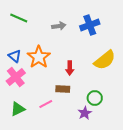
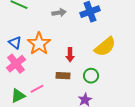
green circle: (95, 98) -> (91, 76), moved
pink line: (46, 104) -> (37, 89), moved

